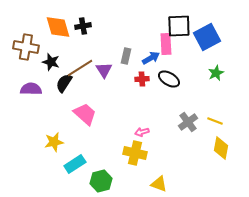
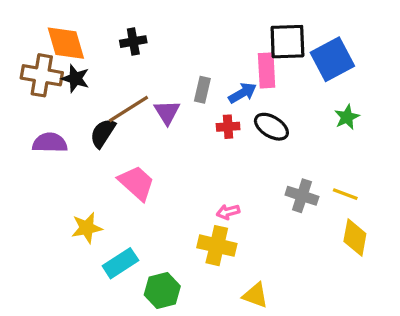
orange diamond: (58, 27) -> (66, 43), moved
black star: (51, 62) -> (75, 78), moved
gray cross: (188, 122) -> (302, 196), turned -36

